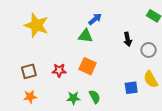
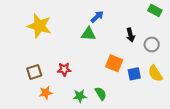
orange square: (88, 66) -> (114, 63), moved
blue square: (131, 88) -> (134, 74), moved
orange star: (30, 97) -> (46, 93), moved

